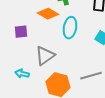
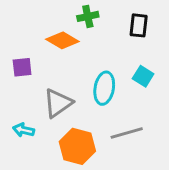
cyan ellipse: (70, 28) -> (104, 88), moved

